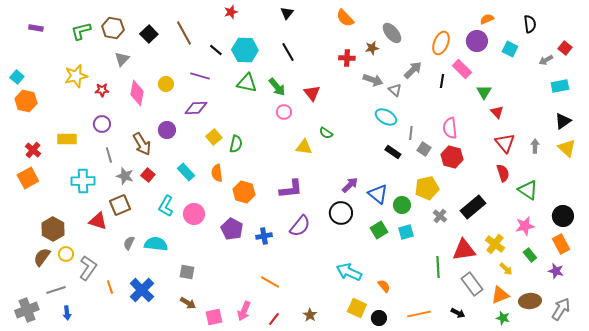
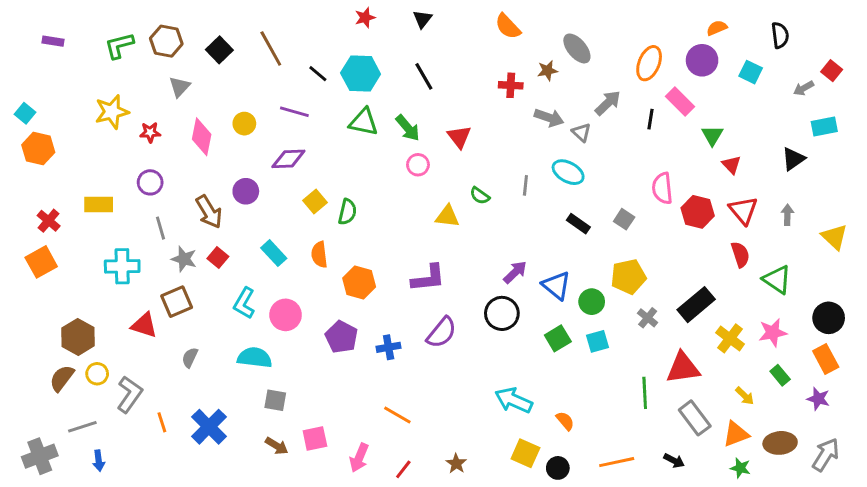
red star: (231, 12) -> (365, 18), moved
black triangle: (563, 121) -> (793, 159), moved
gray line: (411, 133) -> (525, 185), moved
yellow triangle: (567, 148) -> (835, 237), moved
red hexagon: (452, 157) -> (698, 212), moved
cyan semicircle: (156, 244) -> (255, 358), moved
yellow cross: (495, 244) -> (730, 338), moved
pink square: (214, 317) -> (315, 439), moved

